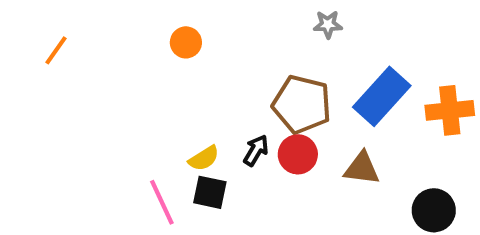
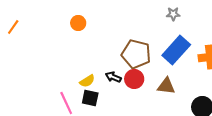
gray star: (328, 24) -> (173, 14), moved
black arrow: (256, 150) -> (113, 77), turned -98

